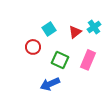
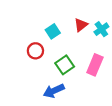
red triangle: (75, 32) -> (81, 25), moved
green square: (60, 60) -> (65, 65), turned 30

